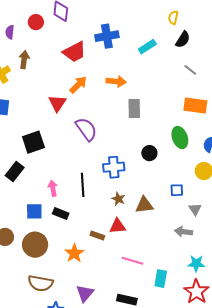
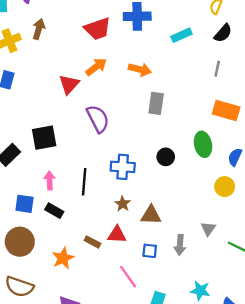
gray line: (190, 70) -> (217, 69), moved, turned 56
black square: (33, 142) -> (44, 138), moved
blue square: (177, 190) -> (150, 251), moved
gray arrow: (184, 232) -> (180, 245), moved, turned -102
pink line: (132, 261) -> (128, 277), turned 30

